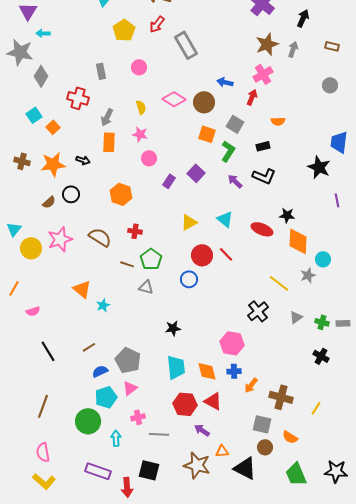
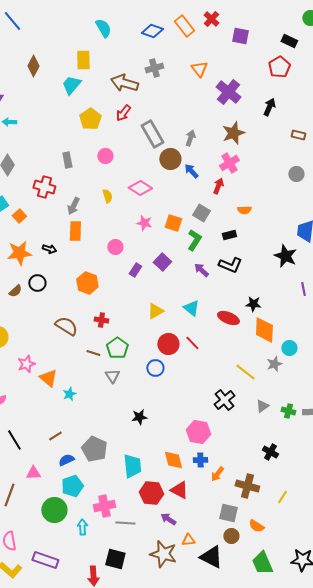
gray arrow: (293, 49) -> (190, 138), moved
blue arrow: (225, 82) -> (191, 171), turned 35
brown circle: (204, 102) -> (170, 159), moved
pink star: (140, 134) -> (144, 223), moved
pink star: (60, 239) -> (26, 364), moved, size x0.7
gray triangle: (146, 287) -> (112, 376), turned 42
black cross: (321, 356) -> (270, 452), moved
cyan trapezoid: (176, 367) -> (132, 466), moved
pink triangle: (130, 388) -> (33, 473), moved, turned 35
pink cross: (138, 417) -> (104, 506), size x1.5
purple rectangle: (98, 471) -> (45, 560), moved

